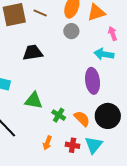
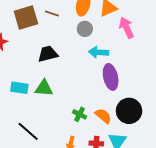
pink arrow: (113, 33) -> (126, 28), size x1.5
cyan arrow: (104, 54) -> (99, 52), moved
green triangle: (34, 101) -> (44, 88), moved

